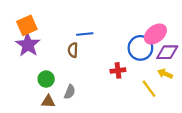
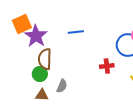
purple star: (28, 45) -> (36, 36), moved
brown semicircle: (73, 50) -> (45, 59), moved, size x1.5

